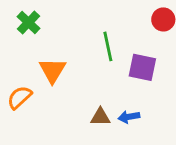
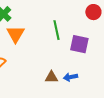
orange triangle: (52, 70) -> (15, 34), moved

